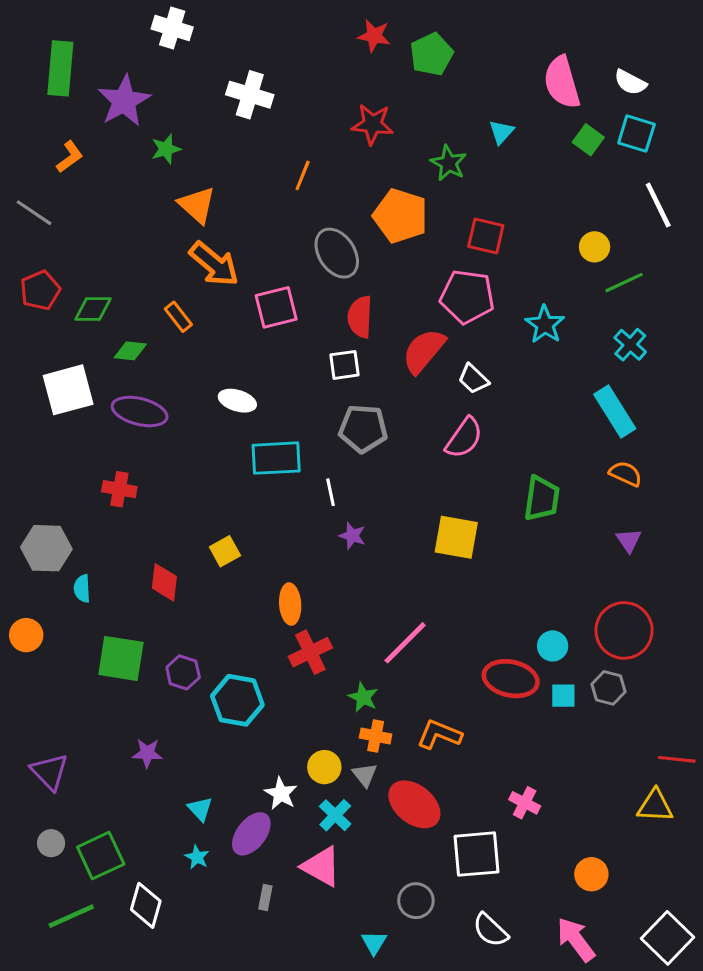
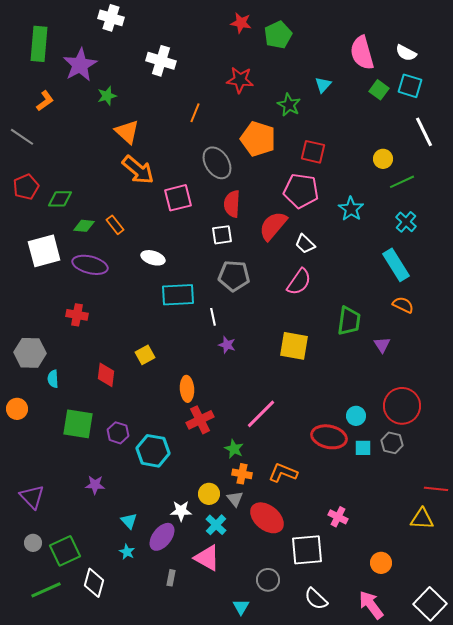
orange rectangle: (178, 317) -> (115, 225), moved
purple triangle: (629, 540) -> (382, 345), moved
white star: (281, 793) -> (181, 511), turned -30

